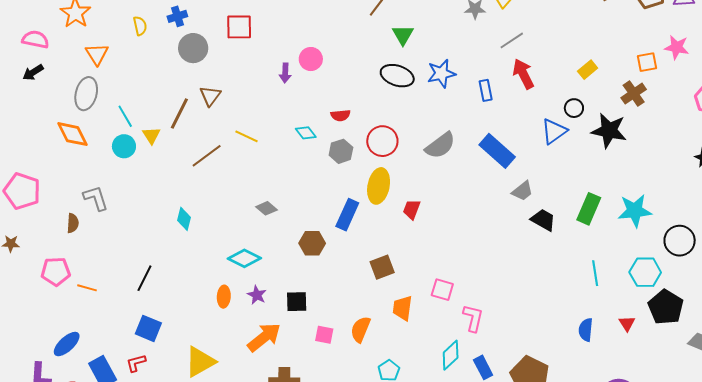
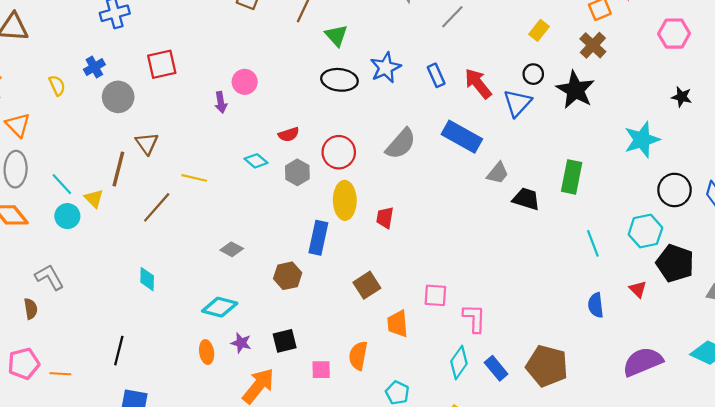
red arrow: (523, 74) -> (478, 84), moved
black star: (609, 131) -> (575, 90), turned 30
cyan star: (635, 211) -> (642, 140), moved

